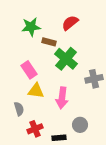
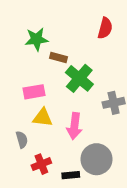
red semicircle: (70, 23) -> (105, 28), moved, turned 144
pink rectangle: (29, 70) -> (34, 92), turned -66
gray circle: (80, 125) -> (96, 159), size x1.6

